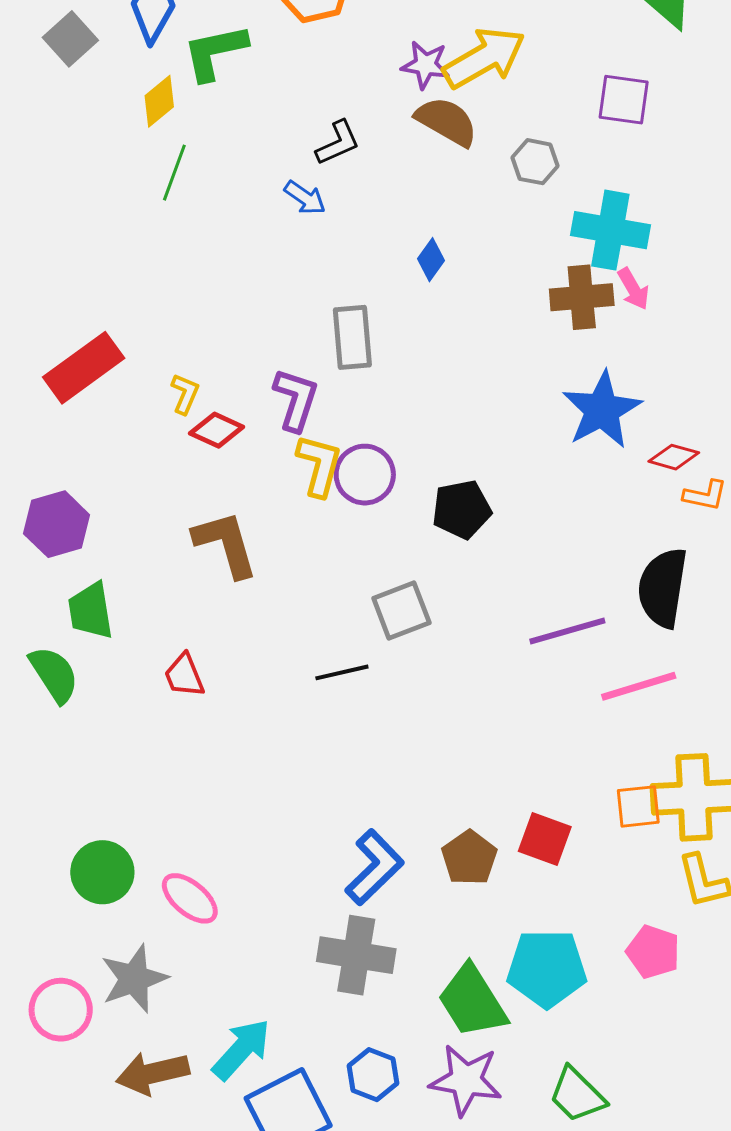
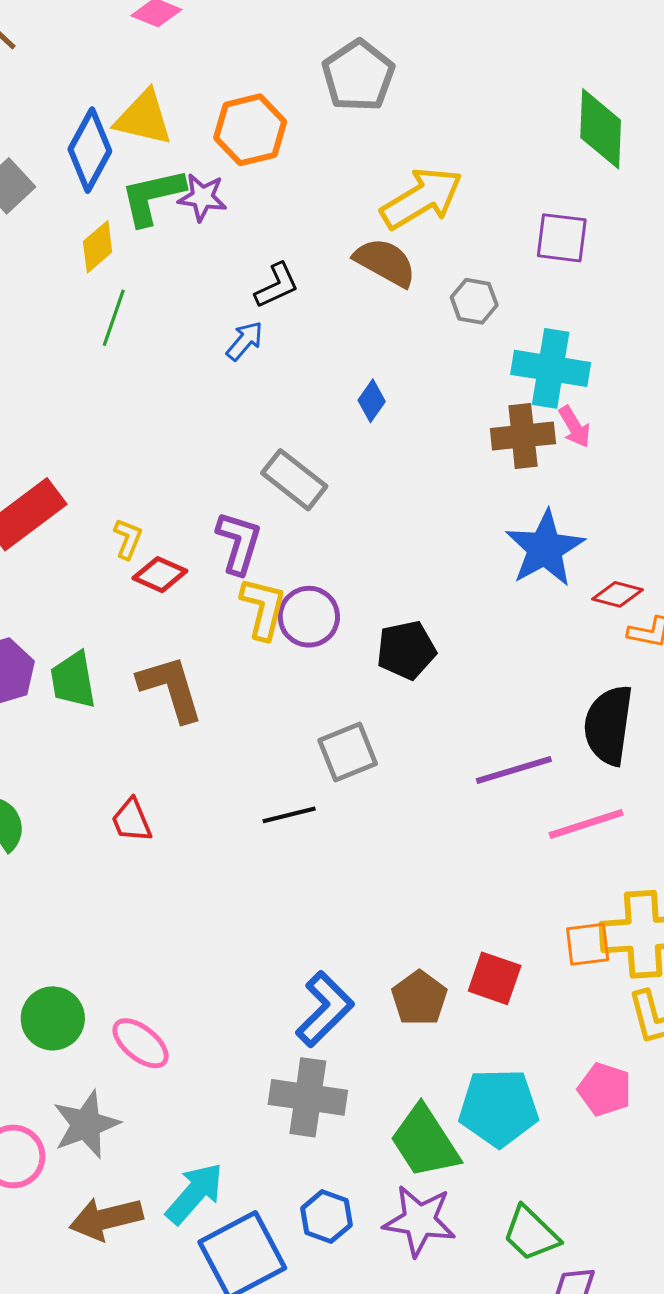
purple star: (426, 65) -> (202, 197), moved
blue arrow: (305, 198) -> (245, 341), turned -84
gray rectangle: (352, 337) -> (294, 480), turned -46
green trapezoid: (91, 611) -> (73, 680), moved

